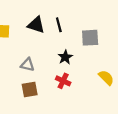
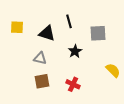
black triangle: (36, 25) -> (47, 33), moved
red cross: (63, 81) -> (73, 84), moved

